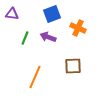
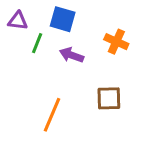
blue square: (52, 14) -> (63, 19), moved, turned 36
green line: (25, 38) -> (37, 43), moved

